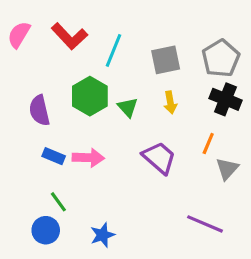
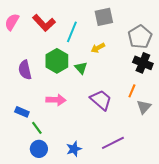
gray square: (166, 60) -> (104, 17), moved
yellow arrow: (170, 103) -> (98, 48), moved, turned 72
blue rectangle: (54, 156) -> (22, 112), moved
purple line: (205, 224) -> (113, 143), moved, turned -50
blue circle: (46, 230) -> (39, 149), moved
blue star: (102, 235) -> (74, 149), moved

